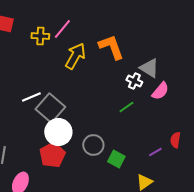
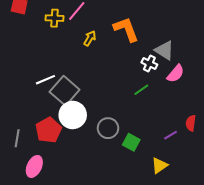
yellow arrow: (75, 56) -> (90, 38), size x0.6
red pentagon: (52, 155) -> (48, 130), moved

